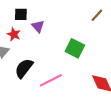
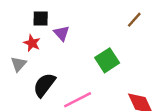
green square: (75, 48) -> (107, 60), turned 30

